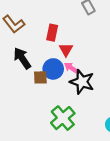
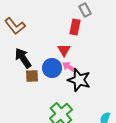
red rectangle: (52, 33) -> (75, 27), moved
brown square: (40, 77) -> (32, 76), moved

